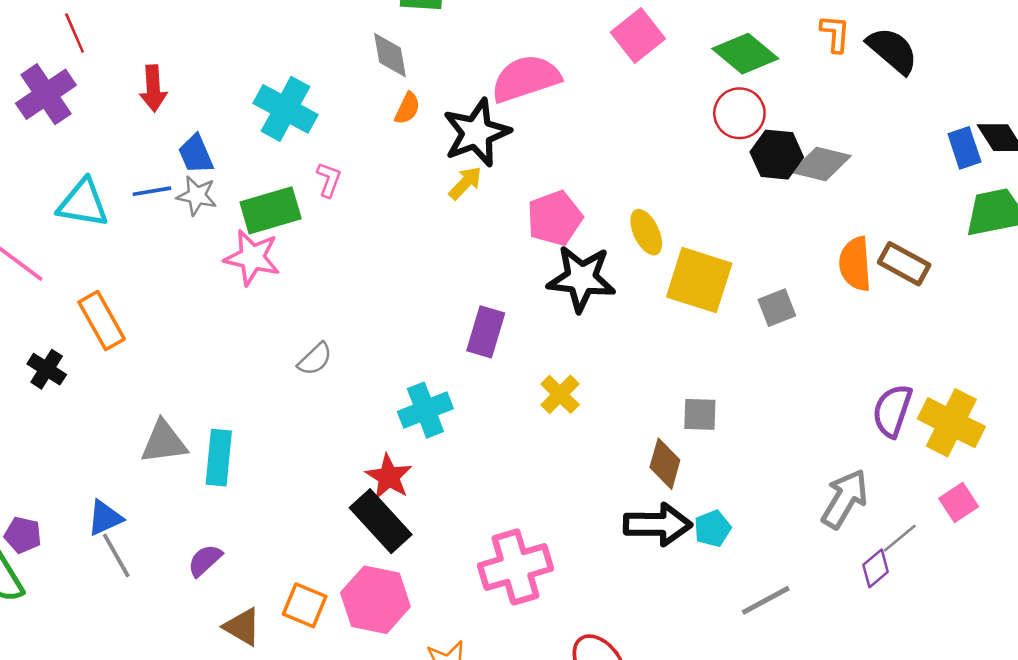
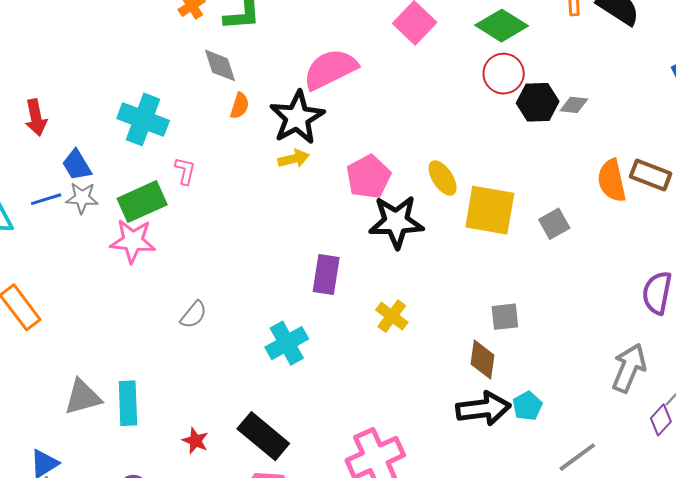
gray diamond: (821, 164) -> (574, 105), size x0.6
yellow arrow: (465, 183) -> (294, 159), turned 40
red star: (389, 477) -> (195, 441), moved, size x0.7

